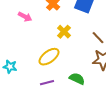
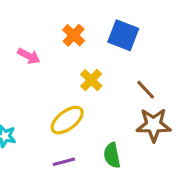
green semicircle: (77, 79) -> (112, 155), turned -126

